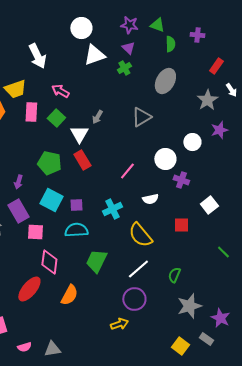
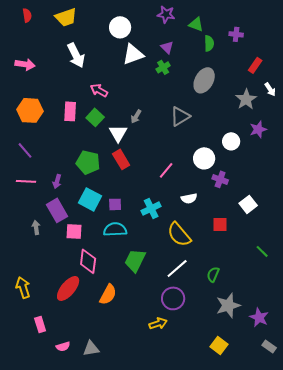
purple star: (129, 25) -> (166, 14), moved
yellow trapezoid: (15, 89) -> (66, 17), moved
gray rectangle: (206, 339) -> (269, 347), moved

